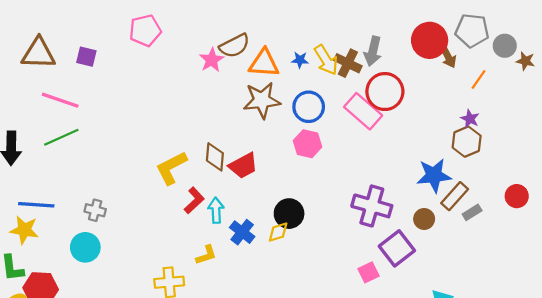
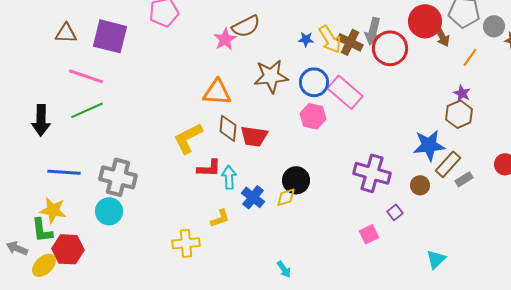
brown triangle: (38, 53) -> (66, 33), size x0.7
purple square: (86, 57) -> (110, 36), size x1.8
orange triangle: (264, 63) -> (217, 92), moved
red circle: (385, 92) -> (390, 48), moved
pink rectangle: (363, 111) -> (345, 92), moved
red trapezoid: (243, 166) -> (254, 136), turned 36
red L-shape: (194, 200) -> (209, 168), turned 45
gray cross: (95, 210) -> (118, 177), size x1.8
yellow star: (24, 230) -> (53, 210), moved
purple square: (397, 248) -> (395, 212), size x0.5

